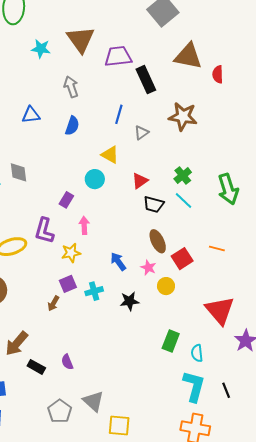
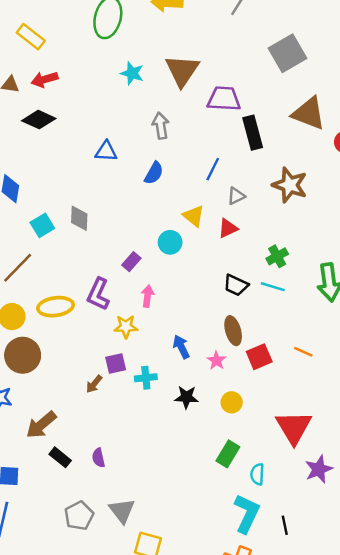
red triangle: (140, 181) -> (228, 228), moved
cyan line: (183, 200) -> (273, 287), turned -36
yellow circle: (166, 286) -> (232, 402), moved

